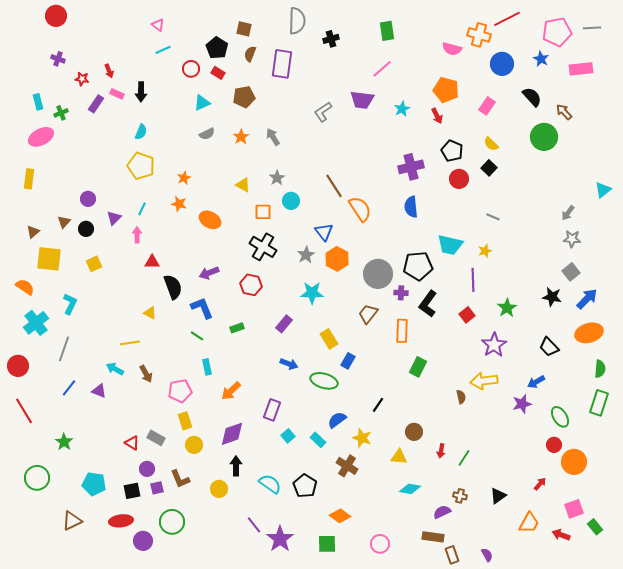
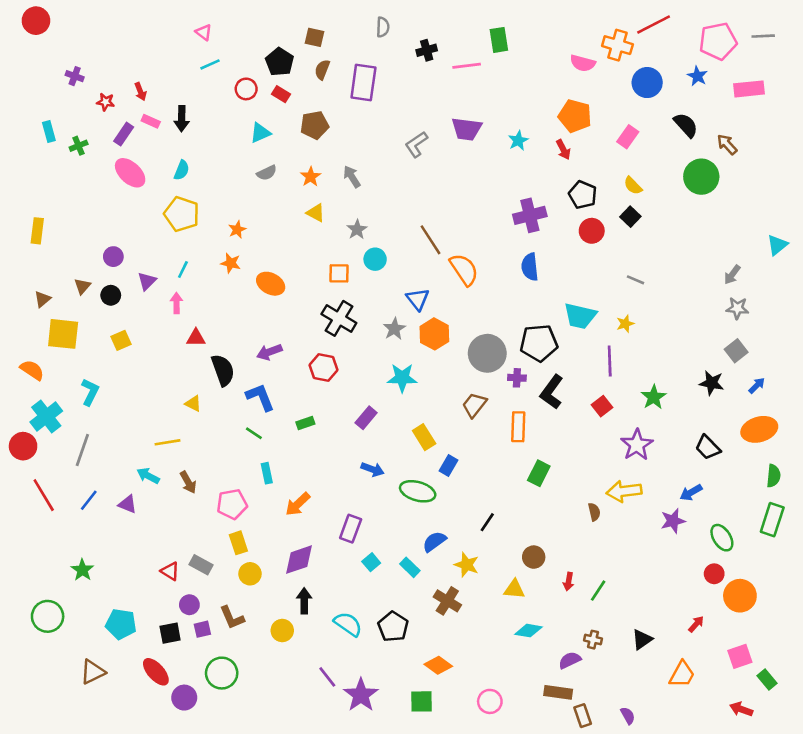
red circle: (56, 16) -> (36, 21), moved
gray semicircle: (297, 21) -> (383, 27), size x0.6
pink line: (382, 69) -> (467, 66), moved, turned 35
pink ellipse: (41, 137) -> (130, 173), moved, turned 70
yellow triangle: (243, 185) -> (316, 213), moved
blue arrow: (587, 299) -> (757, 386), size x0.6
red circle: (18, 366) -> (23, 446), moved
red line: (24, 411) -> (44, 495), moved
red ellipse: (121, 521) -> (156, 672), turned 55
red arrow: (561, 535) -> (741, 709), moved

